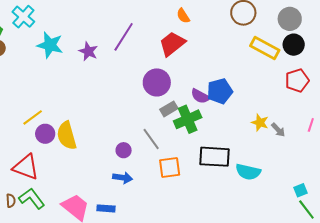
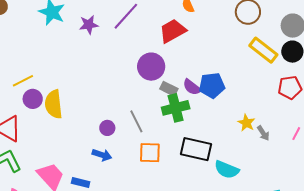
purple star: (88, 51) -> (89, 25), turned 30
gray rectangle: (169, 109) -> (169, 89), moved, turned 48

